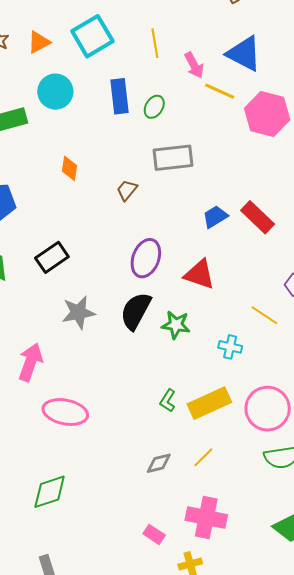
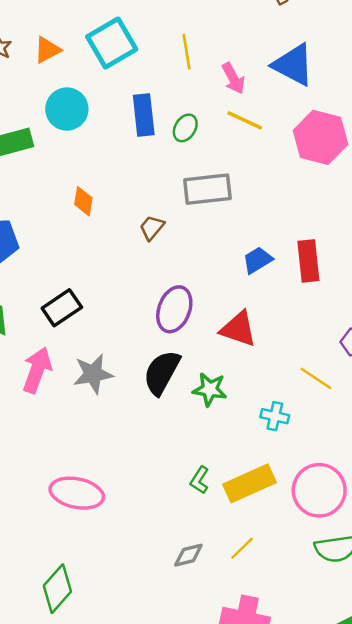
yellow line: (220, 91) -> (245, 120), moved
red rectangle: (258, 217) -> (308, 261), turned 40
pink arrow: (30, 362) -> (37, 370), moved
green diamond: (50, 492) -> (57, 589), turned -30

